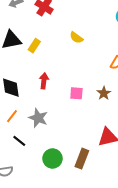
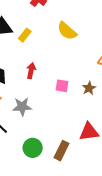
yellow semicircle: (76, 38) -> (67, 31), size x1.5
gray star: (38, 118) -> (22, 107), turned -30

